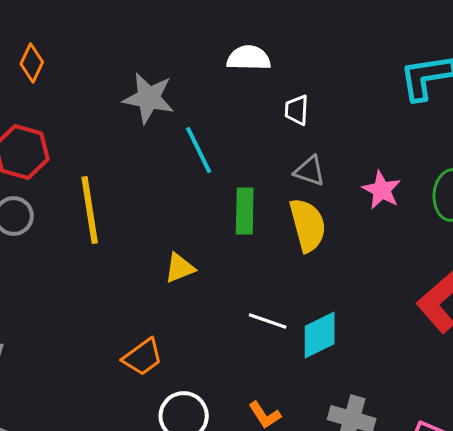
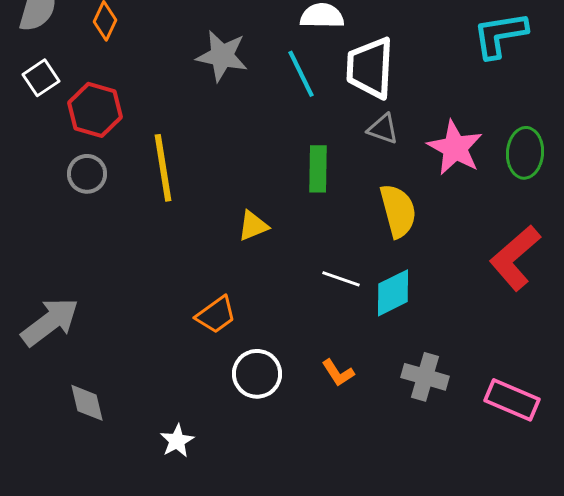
white trapezoid: (297, 110) -> (370, 68), size x2.0
cyan line: (199, 150) -> (301, 74), moved
pink star: (382, 190) -> (455, 148), size x1.4
yellow semicircle: (308, 225) -> (398, 211), moved

